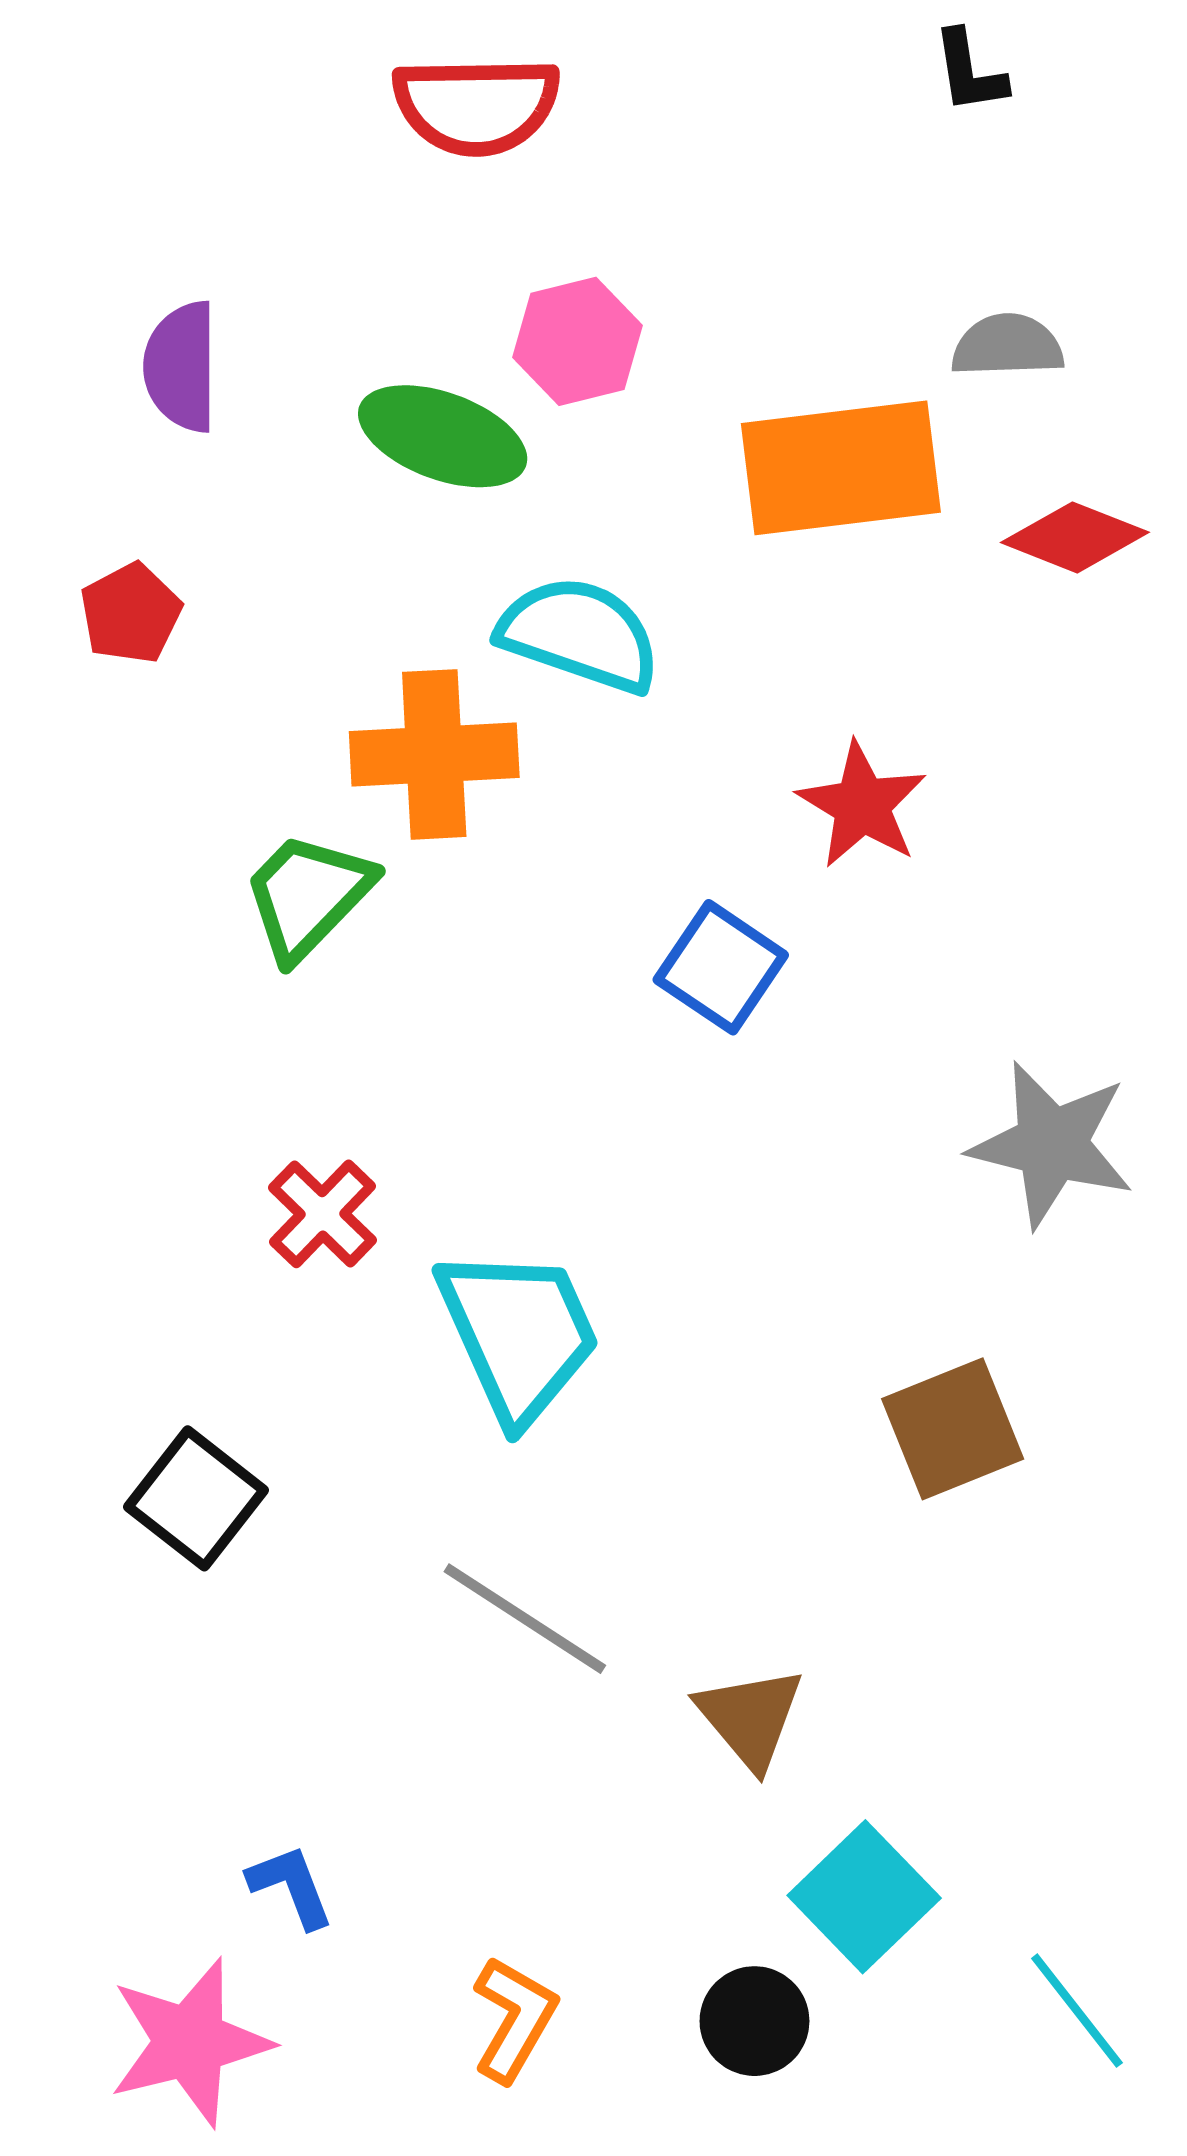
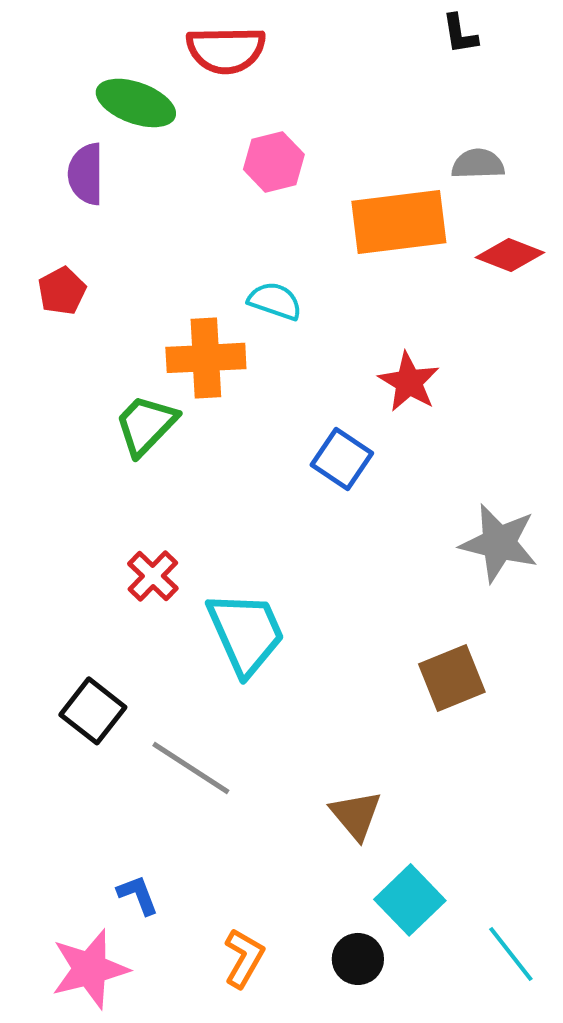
green ellipse: (443, 436) -> (136, 103), moved
cyan semicircle: (580, 634) -> (275, 301), size x0.7
gray line: (525, 1619) -> (191, 768), moved

